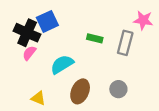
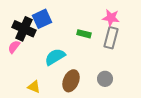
pink star: (143, 20) -> (111, 18), moved
pink semicircle: (29, 53) -> (14, 47), moved

